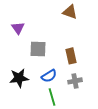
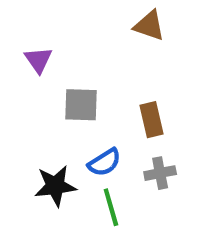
black star: (19, 78) -> (55, 186), moved

